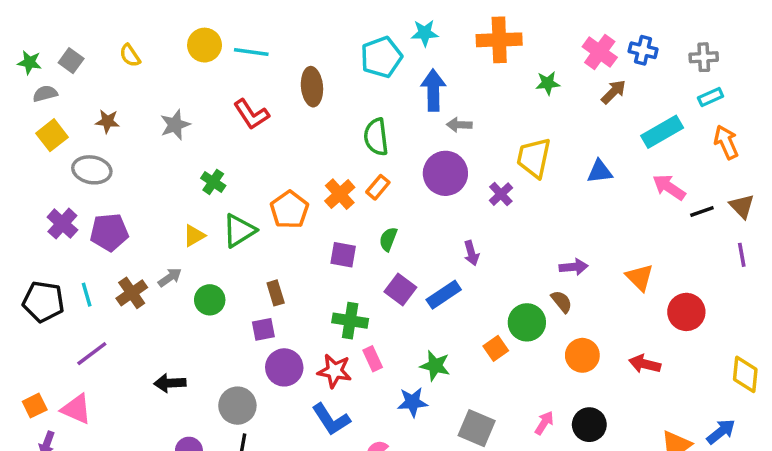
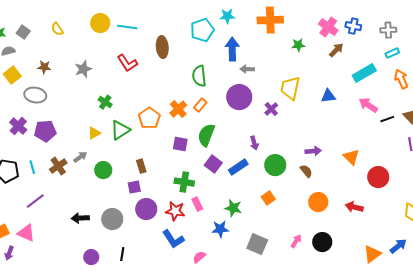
green semicircle: (388, 239) -> (206, 135), size x1.6
green circle: (527, 322) -> (275, 165), moved
gray circle: (237, 406) -> (112, 219), moved

